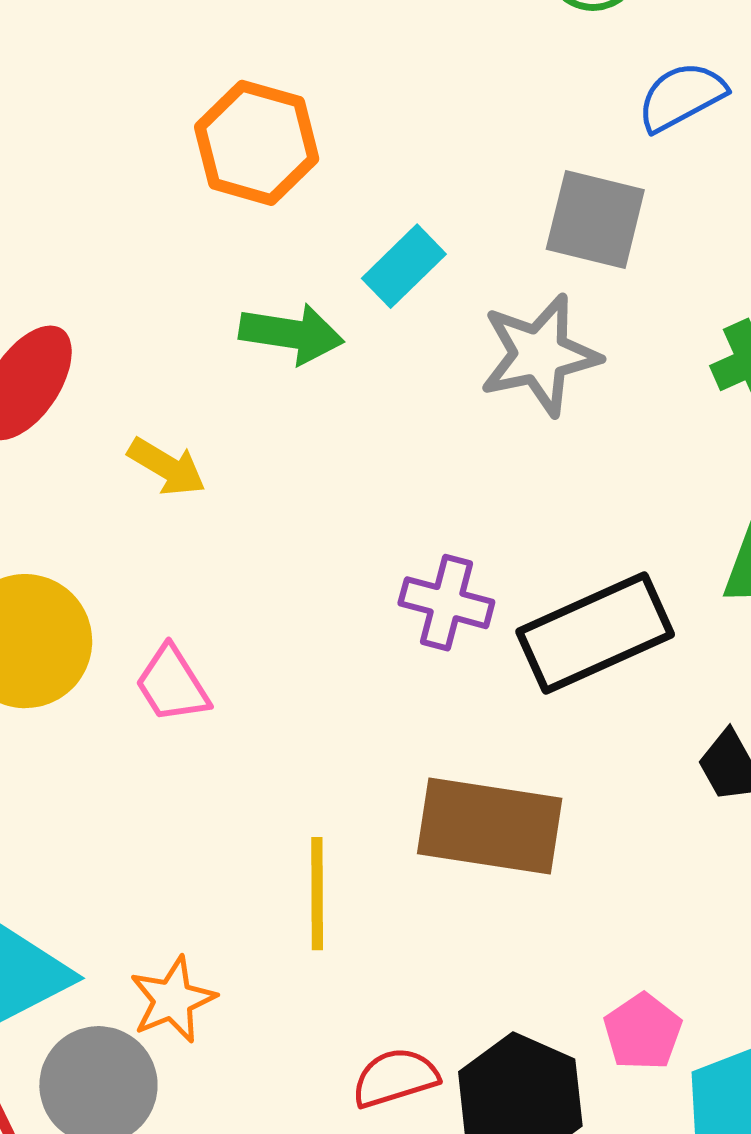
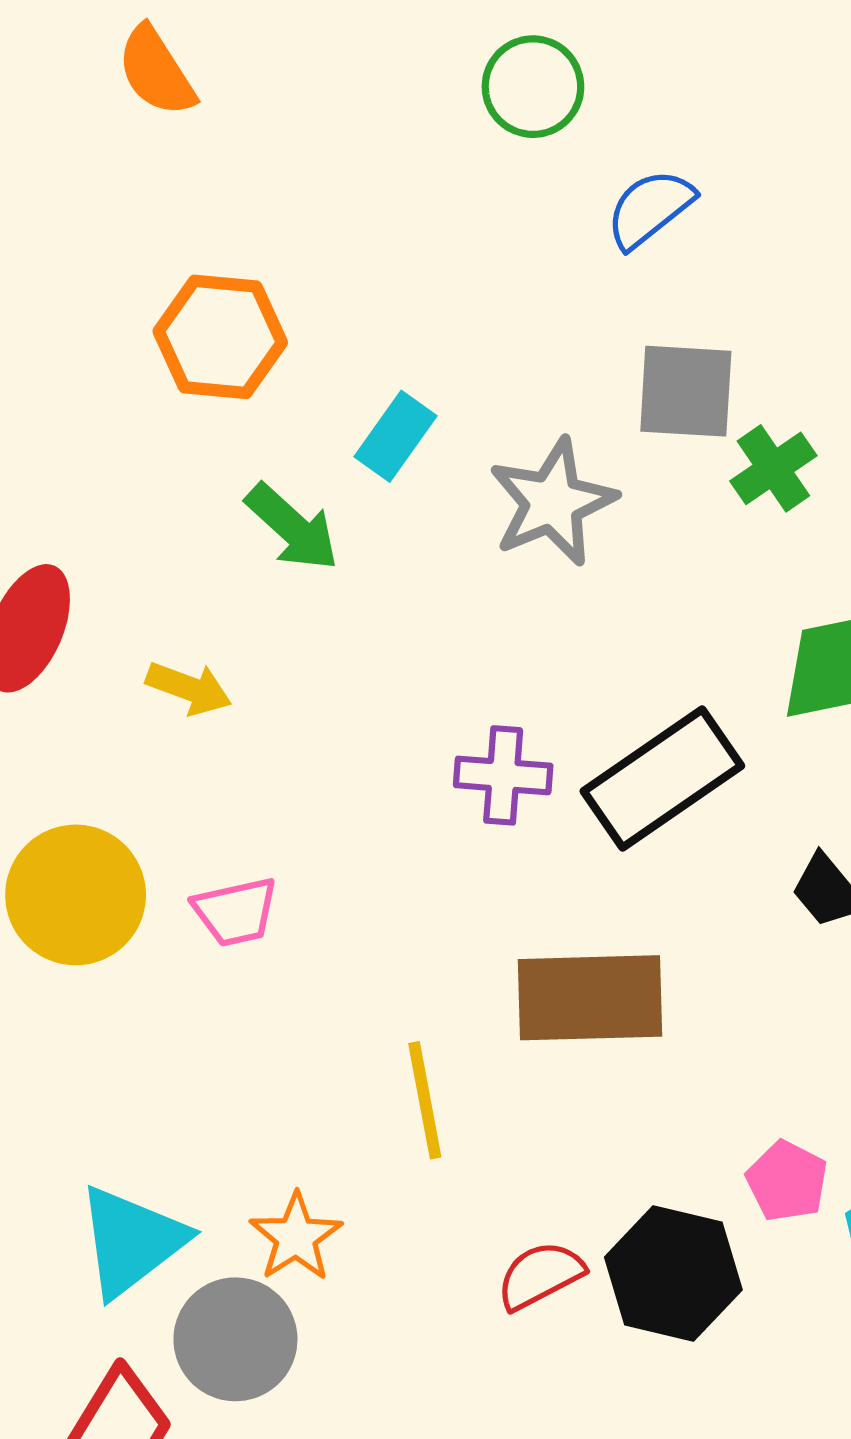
gray square: (595, 219) -> (686, 391), moved
green arrow: (291, 334) -> (292, 527), turned 44
pink trapezoid: (172, 684) -> (236, 912), turned -60

